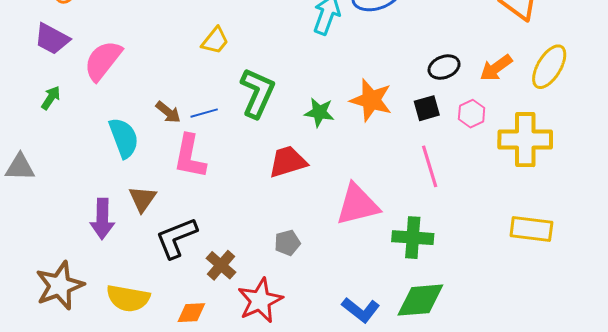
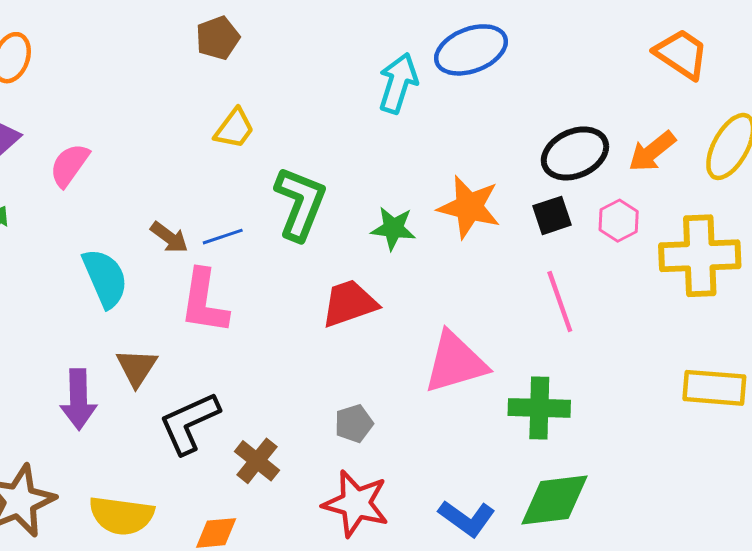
pink semicircle: (103, 61) -> (69, 165), size x0.7
black ellipse: (444, 67) -> (575, 153), size x1.4
red star: (260, 300) -> (356, 504), moved, turned -30

